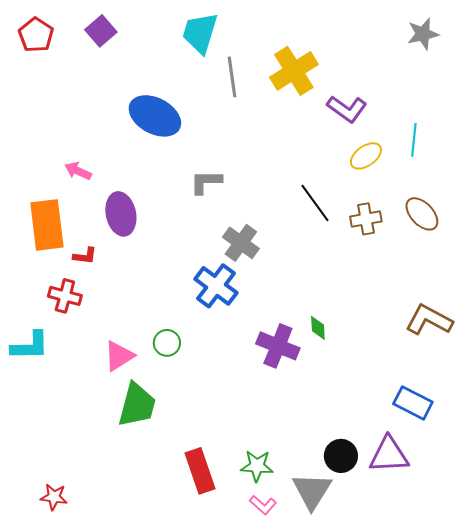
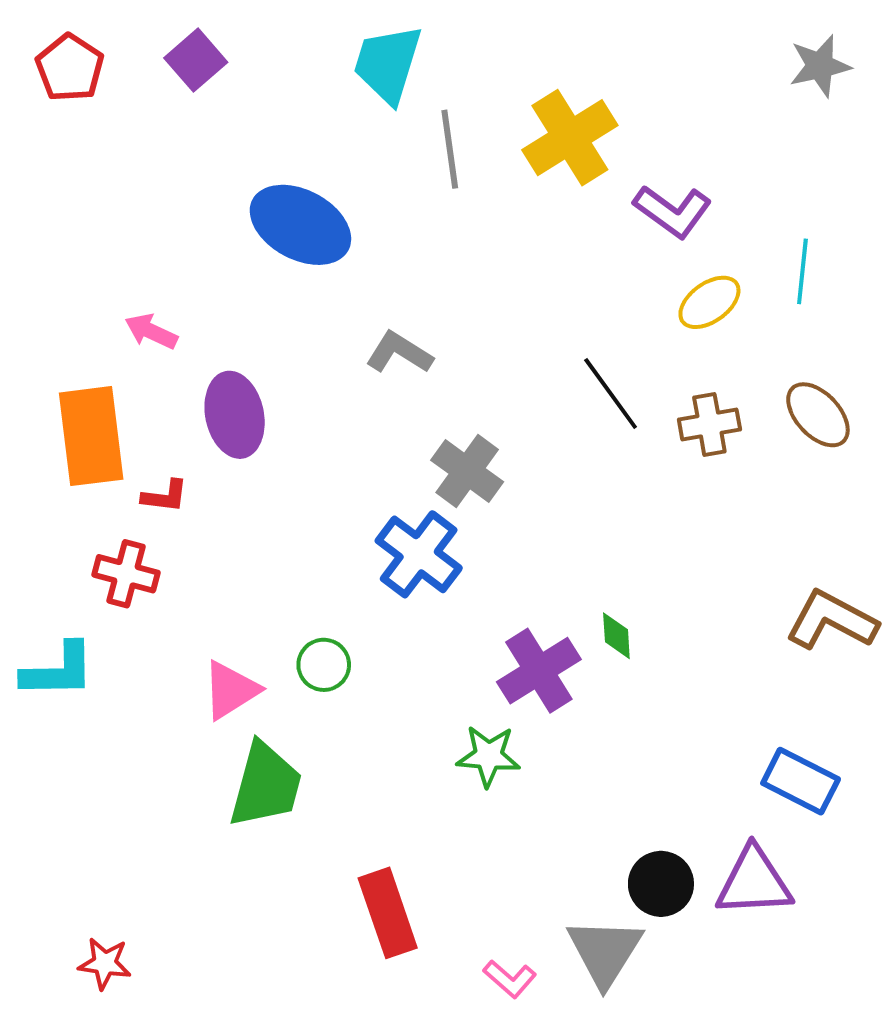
gray L-shape: (206, 182) -> (399, 353), turned 32
purple cross: (278, 346) -> (539, 671), turned 36
green star: (257, 466) -> (488, 756), moved

